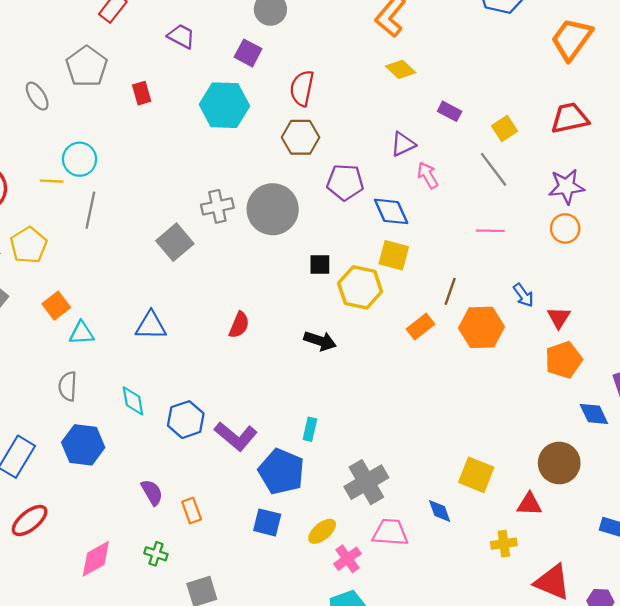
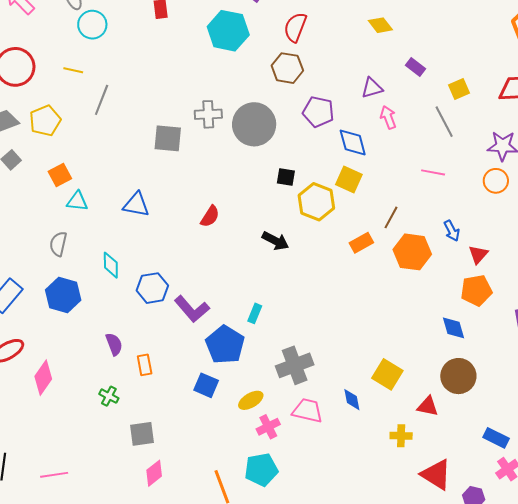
cyan circle: (80, 159) -> (92, 25), moved
gray square: (175, 242) -> (168, 138), turned 36
blue diamond: (594, 414) -> (454, 328), moved
pink diamond: (96, 559) -> (43, 378), moved, turned -36

